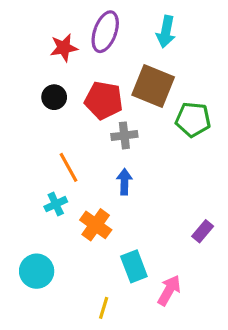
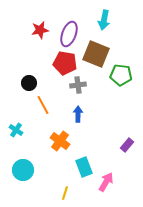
purple ellipse: (105, 32) -> (69, 34), moved
black circle: (54, 97) -> (29, 83), moved
cyan cross: (56, 204) -> (16, 130), moved, turned -32

